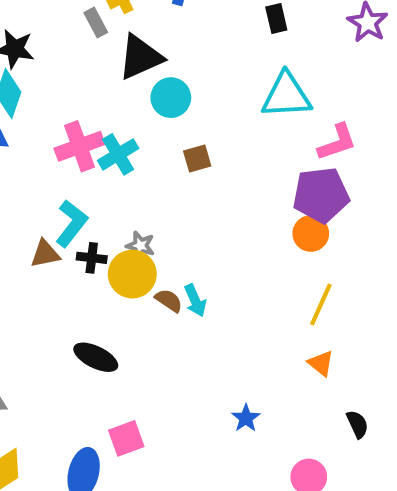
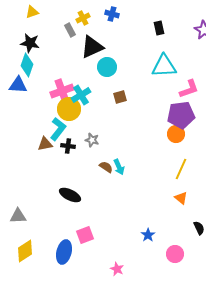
yellow circle: (132, 274) -> (69, 109), moved
blue star: (246, 418) -> (148, 235), moved

